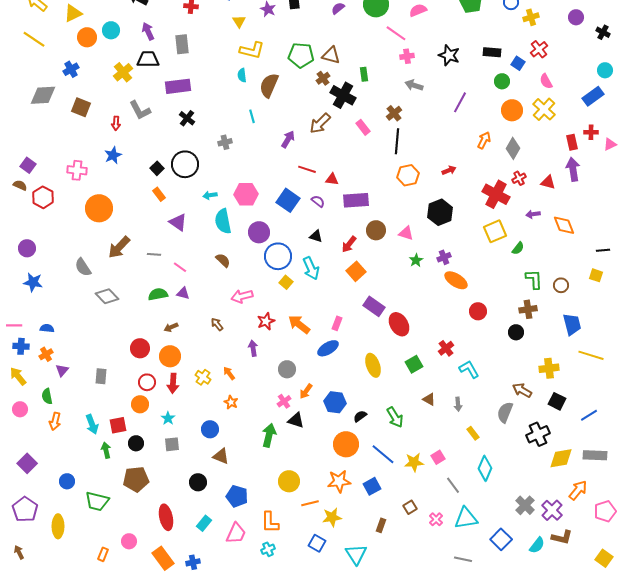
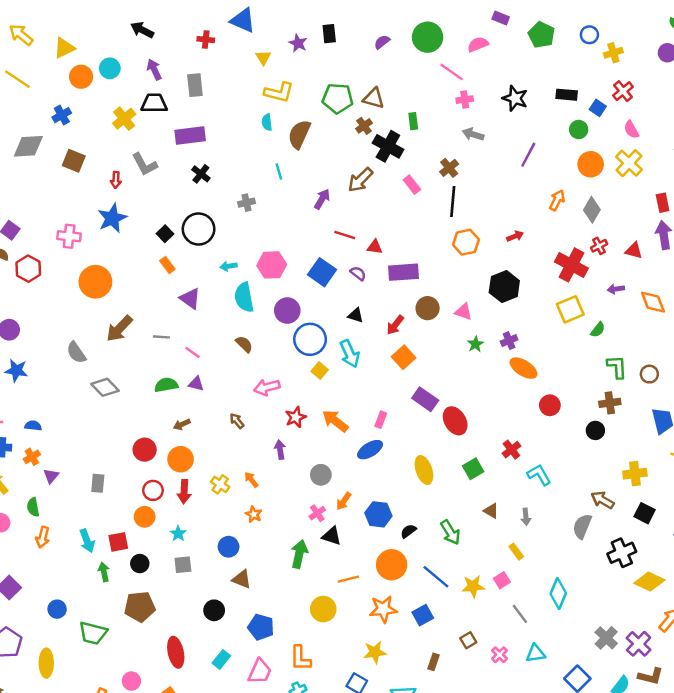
blue star: (113, 155) -> (112, 218), size x1.4
yellow rectangle: (473, 433) -> (516, 552), moved
yellow diamond: (561, 458) -> (649, 582), turned 35
orange line: (310, 503) -> (348, 579), moved
cyan triangle: (466, 518) -> (535, 653), size x0.7

